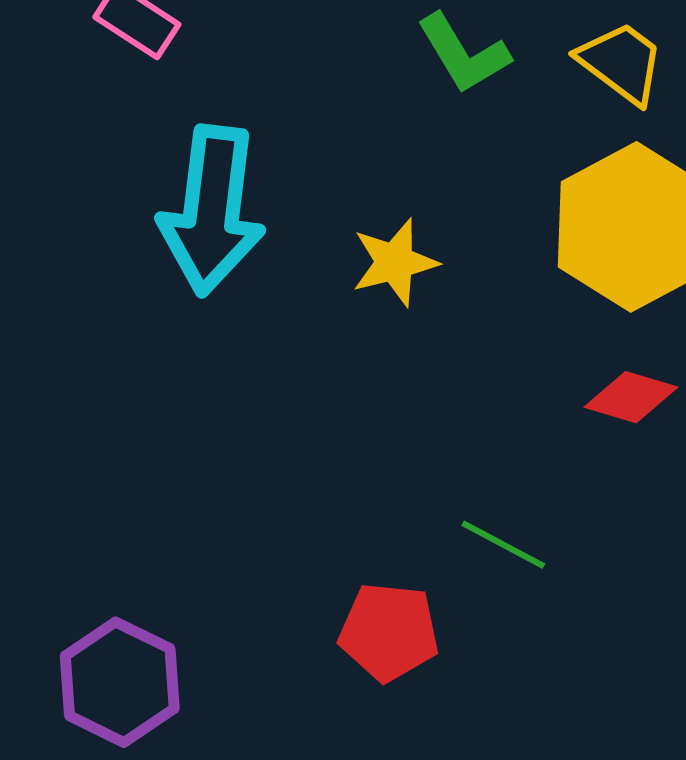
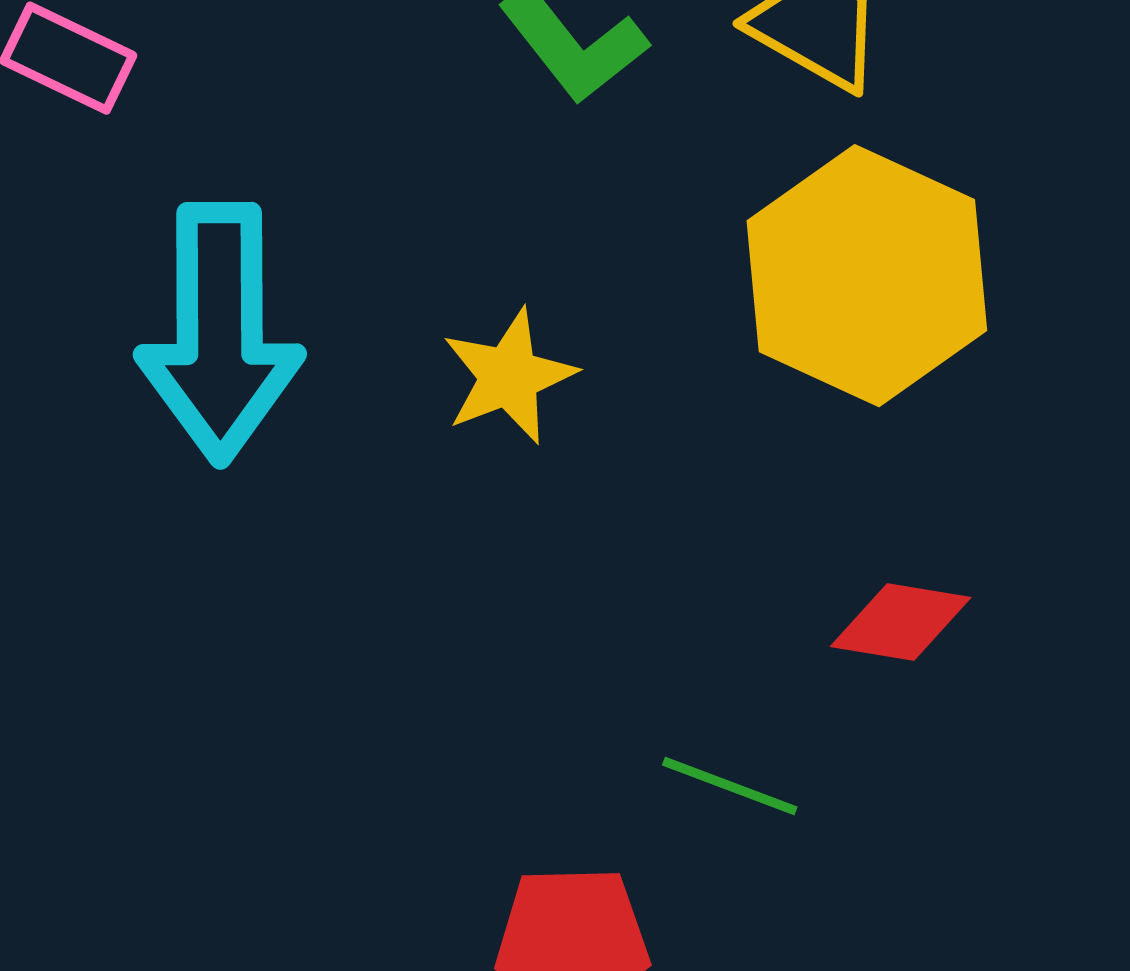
red diamond: (631, 397) -> (901, 622), moved

